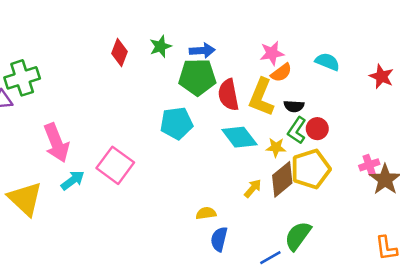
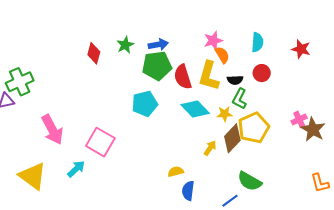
cyan semicircle: (327, 62) -> (257, 42), turned 78
orange semicircle: (281, 73) -> (222, 55), turned -78
red circle: (317, 129) -> (262, 73), moved
cyan arrow: (73, 180) -> (76, 169), moved
green semicircle: (298, 236) -> (250, 181), turned -90

